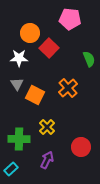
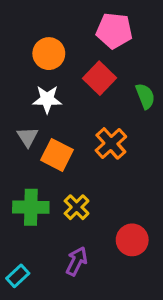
red square: (49, 48) -> (99, 78), moved
white star: (19, 58) -> (47, 99), moved
green cross: (19, 139) -> (31, 207), moved

